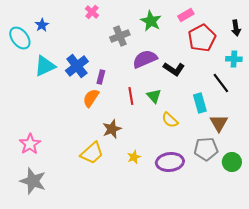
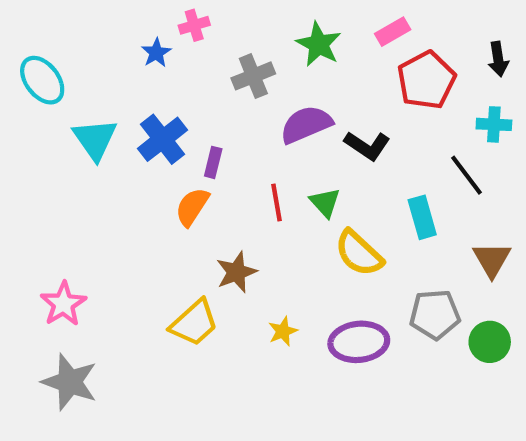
pink cross: (92, 12) -> (194, 25), turned 32
blue star: (42, 25) -> (156, 53), moved
cyan triangle: (45, 66) -> (95, 139), turned -40
yellow semicircle: (170, 120) -> (359, 253), size x1.4
brown triangle: (219, 123) -> (492, 260), moved

